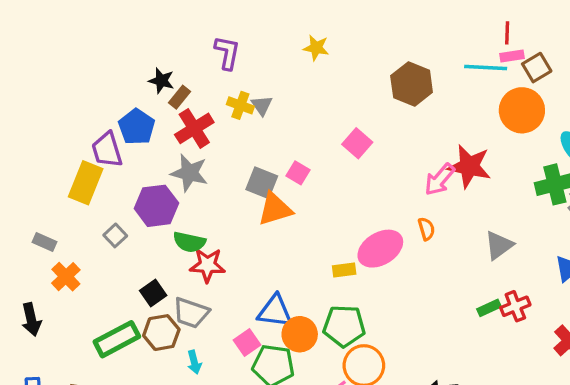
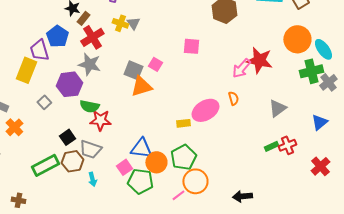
orange circle: (522, 110) -> (297, 39), moved
pink square: (357, 143) -> (191, 46), turned -36
green pentagon: (344, 326) -> (183, 157), turned -30

